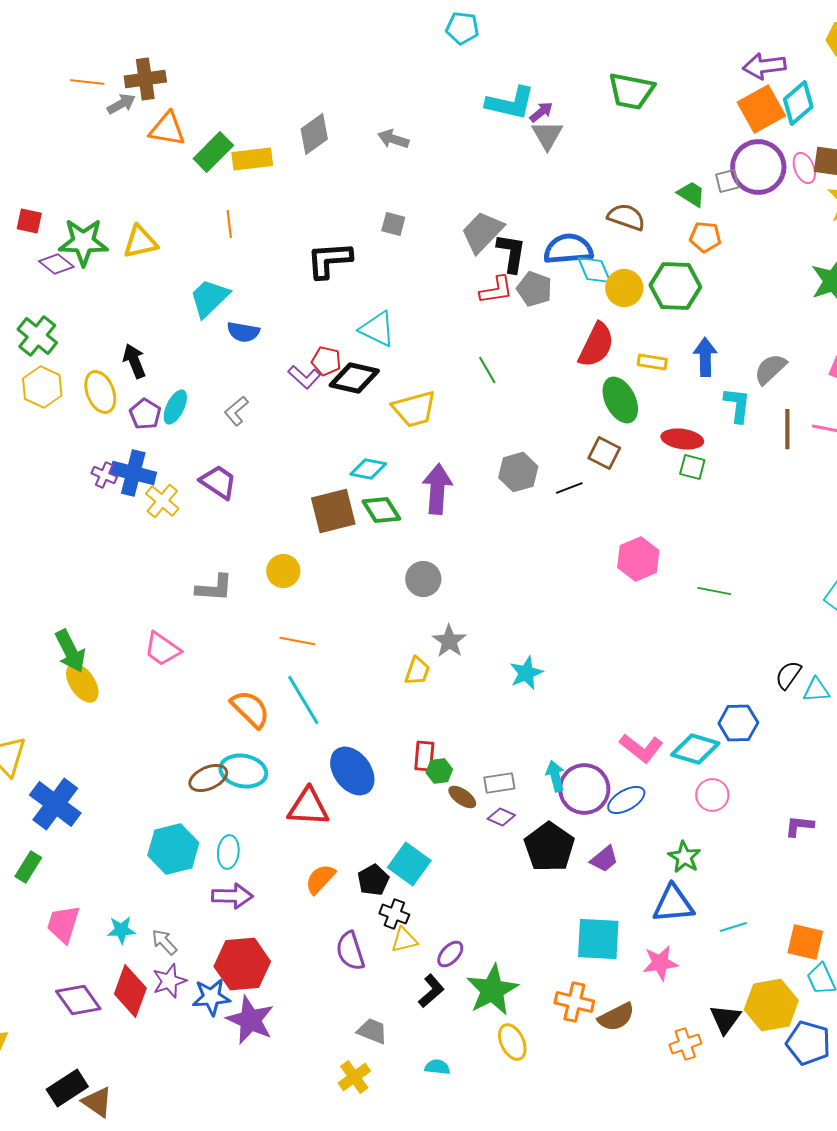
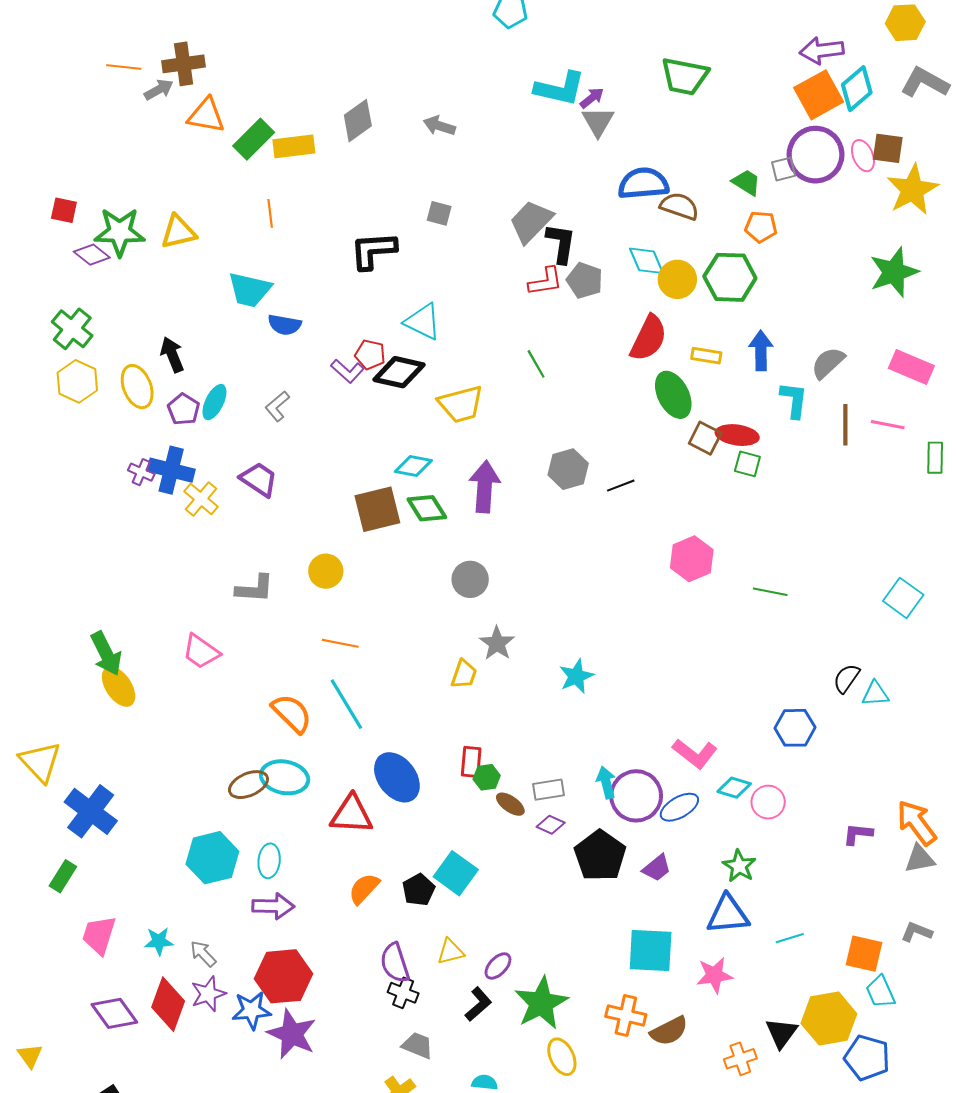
blue semicircle: (568, 249) -> (643, 183), moved
cyan trapezoid: (209, 298) -> (250, 290), turned -123
brown square: (604, 453) -> (705, 438), moved
cyan diamond: (695, 749) -> (734, 788), moved, size x0.7
black cross: (394, 914) -> (403, 993), moved

